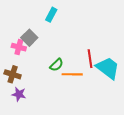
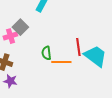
pink cross: (19, 47) -> (10, 36), turned -32
green semicircle: (57, 65) -> (46, 53), turned 128

